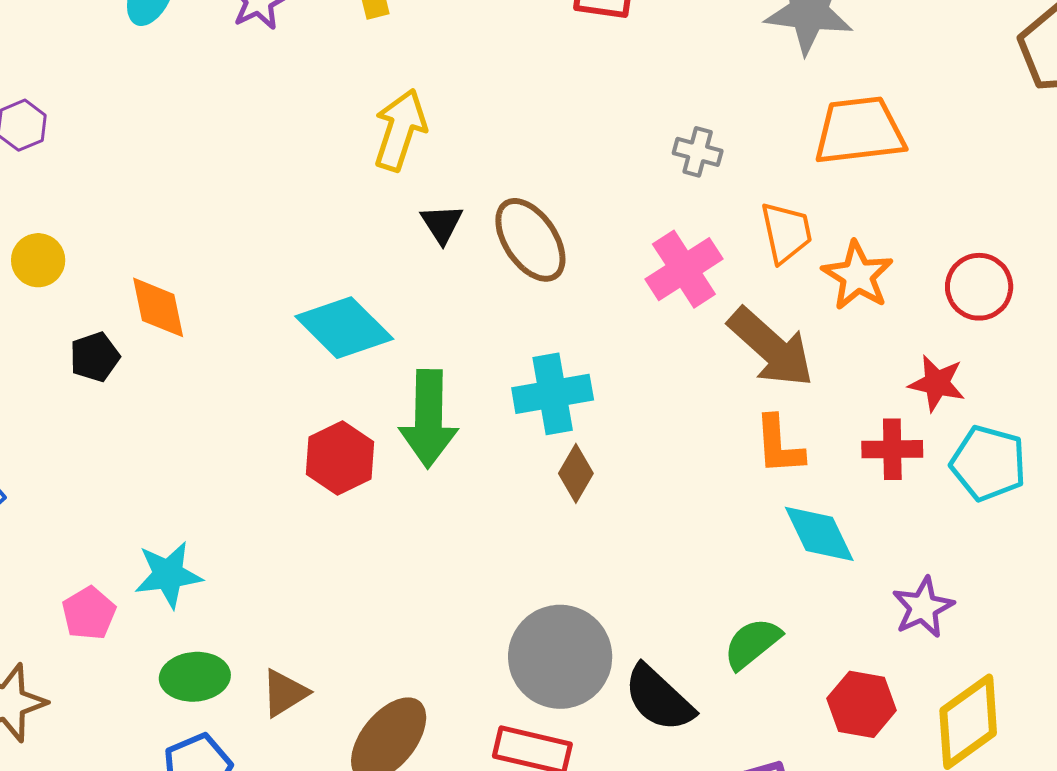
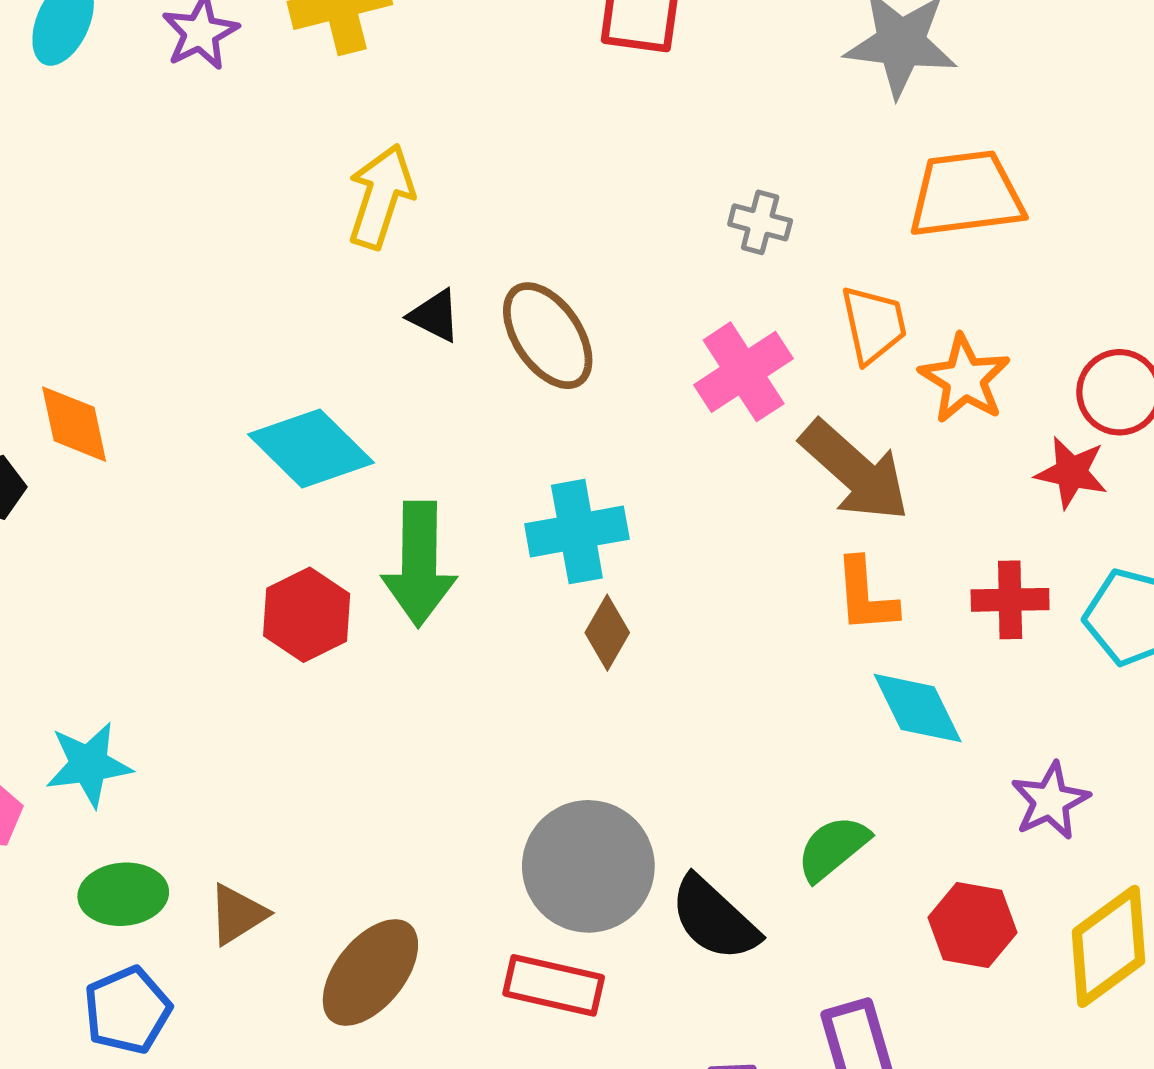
black triangle: (442, 224) -> (435, 316), turned -30
red star: (937, 383) -> (1071, 472), moved

